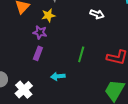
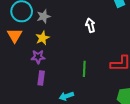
white arrow: (97, 14) -> (90, 25), turned -112

